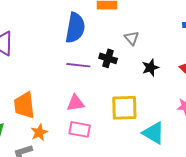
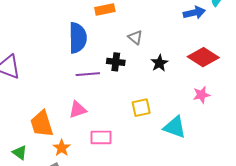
pink triangle: (76, 103) -> (78, 110), moved
yellow square: (124, 108) -> (141, 108), size x0.7

